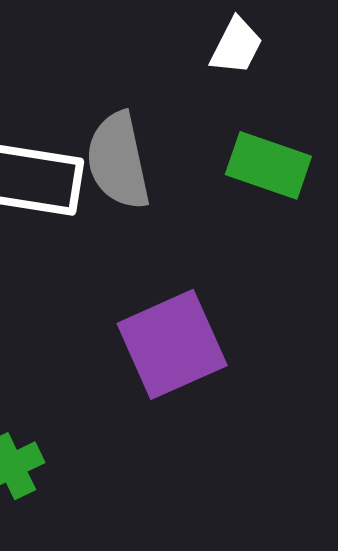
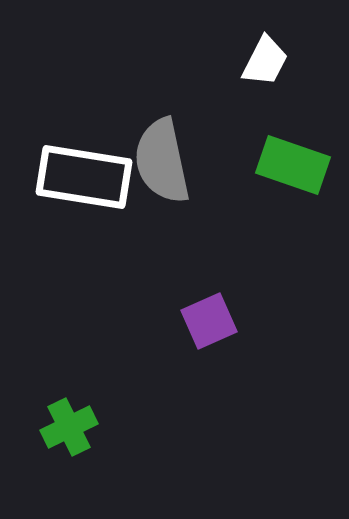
purple square: (172, 344) -> (209, 321), size x0.6

